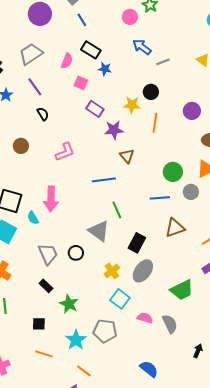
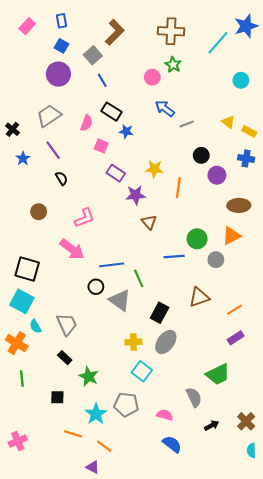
black circle: (151, 92) -> (201, 155), moved
blue line: (104, 180) -> (112, 265), moved
blue line: (160, 198) -> (174, 257), moved
pink arrow: (51, 199) -> (72, 249), moved, turned -55
cyan semicircle: (33, 218) -> (35, 326), moved
black circle: (76, 253) -> (96, 287), moved
yellow cross: (112, 271) -> (133, 342), turned 35
green trapezoid: (182, 290) -> (218, 374), moved
pink semicircle: (145, 318) -> (165, 415), moved
black arrow: (198, 351) -> (212, 425), moved, turned 40
orange line: (44, 354) -> (73, 434), moved

